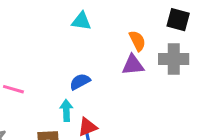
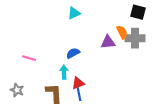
cyan triangle: (81, 21) -> (74, 13), turned -32
orange semicircle: (137, 41) -> (122, 32), moved

